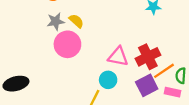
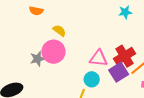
gray star: (56, 21) -> (38, 59), moved
purple square: (147, 85) -> (119, 72), moved

